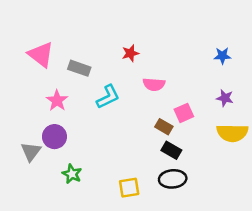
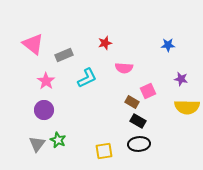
blue star: (222, 56) -> (168, 45), moved
gray rectangle: (79, 68) -> (64, 55), turned -42
gray triangle: (31, 152) -> (37, 144), moved

